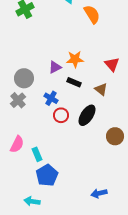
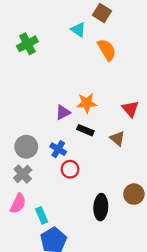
gray circle: (24, 78) -> (26, 147), moved
gray cross: (18, 100) -> (23, 174), moved
black ellipse: (87, 115) -> (101, 207), moved, turned -30

